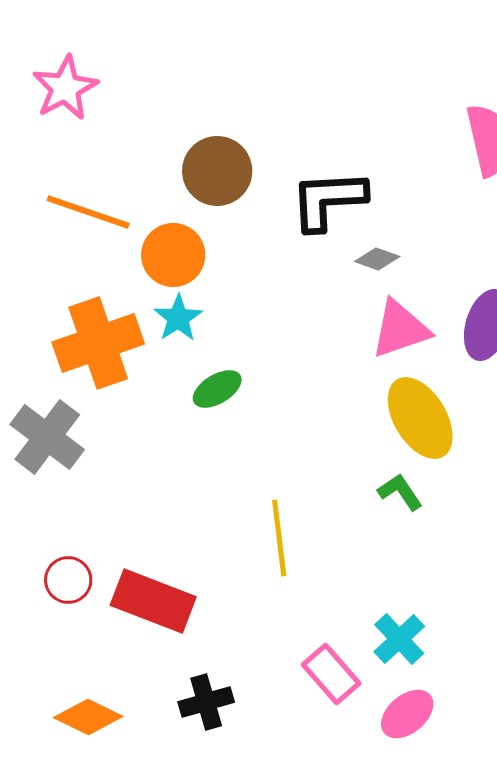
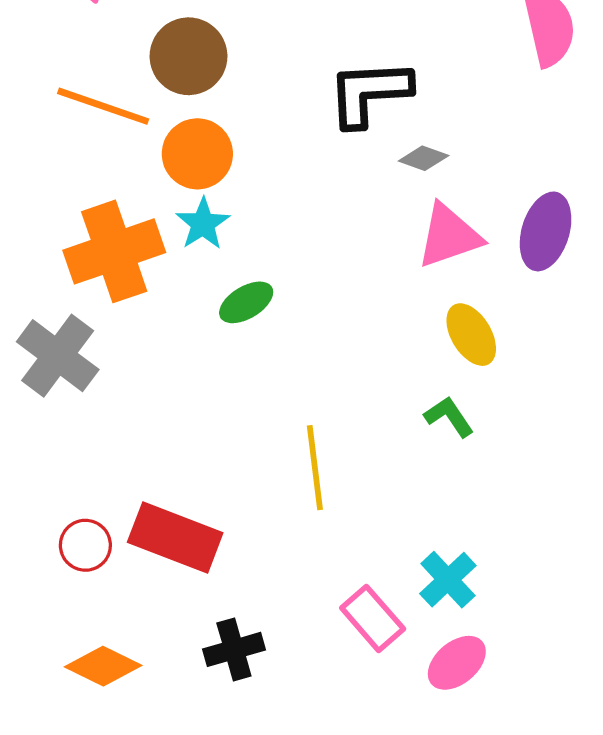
brown circle: (217, 171) -> (188, 56), moved
yellow ellipse: (420, 418) -> (471, 335), size x0.7
red circle: (68, 580) -> (85, 545), moved

